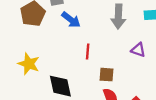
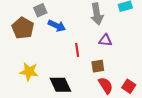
purple triangle: (138, 50) -> (105, 40), moved

